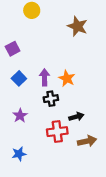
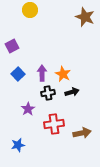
brown star: (77, 26) -> (85, 17), moved
purple star: (20, 116) -> (28, 109), moved
black arrow: (76, 117) -> (72, 92), moved

